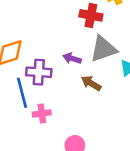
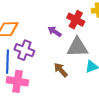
purple arrow: (72, 58) -> (55, 32), moved
pink cross: (42, 113) -> (17, 81), size x1.5

